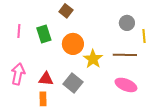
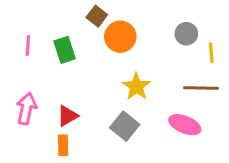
orange circle: (73, 44) -> (120, 37), moved
brown line: (125, 55) -> (201, 88), moved
red triangle: (46, 79) -> (67, 116), turned -35
gray square: (73, 83) -> (125, 126), moved

